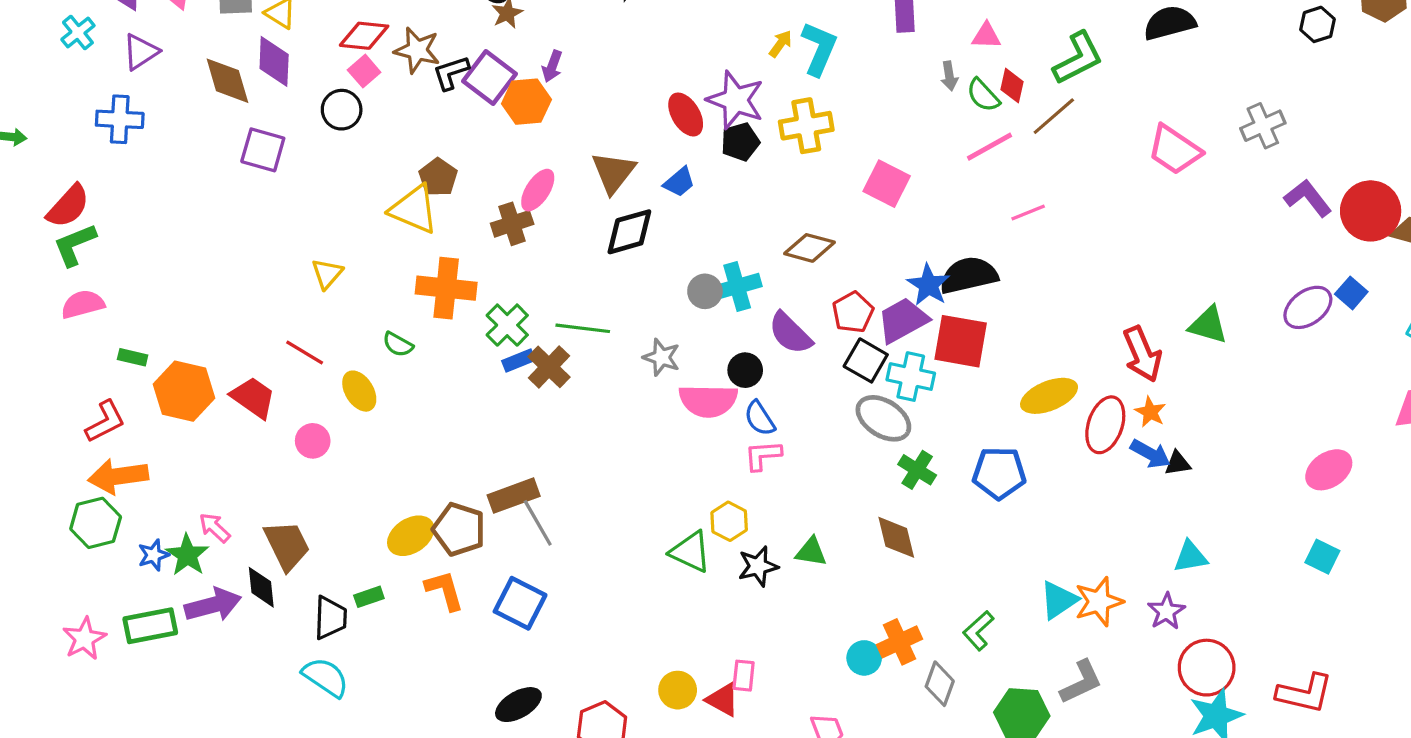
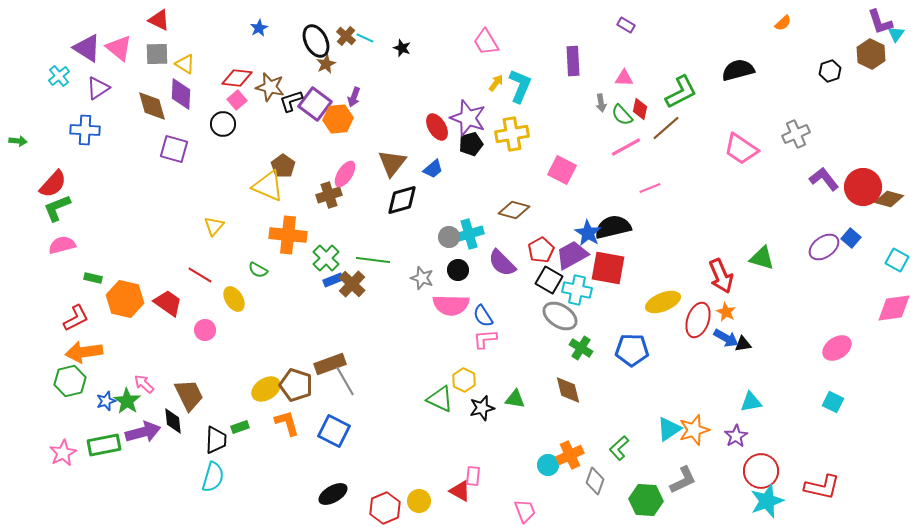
black circle: (745, 370) -> (458, 270), moved
cyan semicircle: (326, 677) -> (213, 477), turned 72
yellow circle: (678, 690) -> (419, 501), moved

